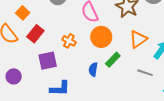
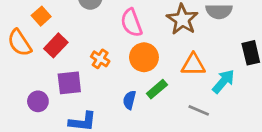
orange triangle: (138, 39) -> (193, 65), turned 30
purple circle: (14, 76) -> (38, 101), moved

